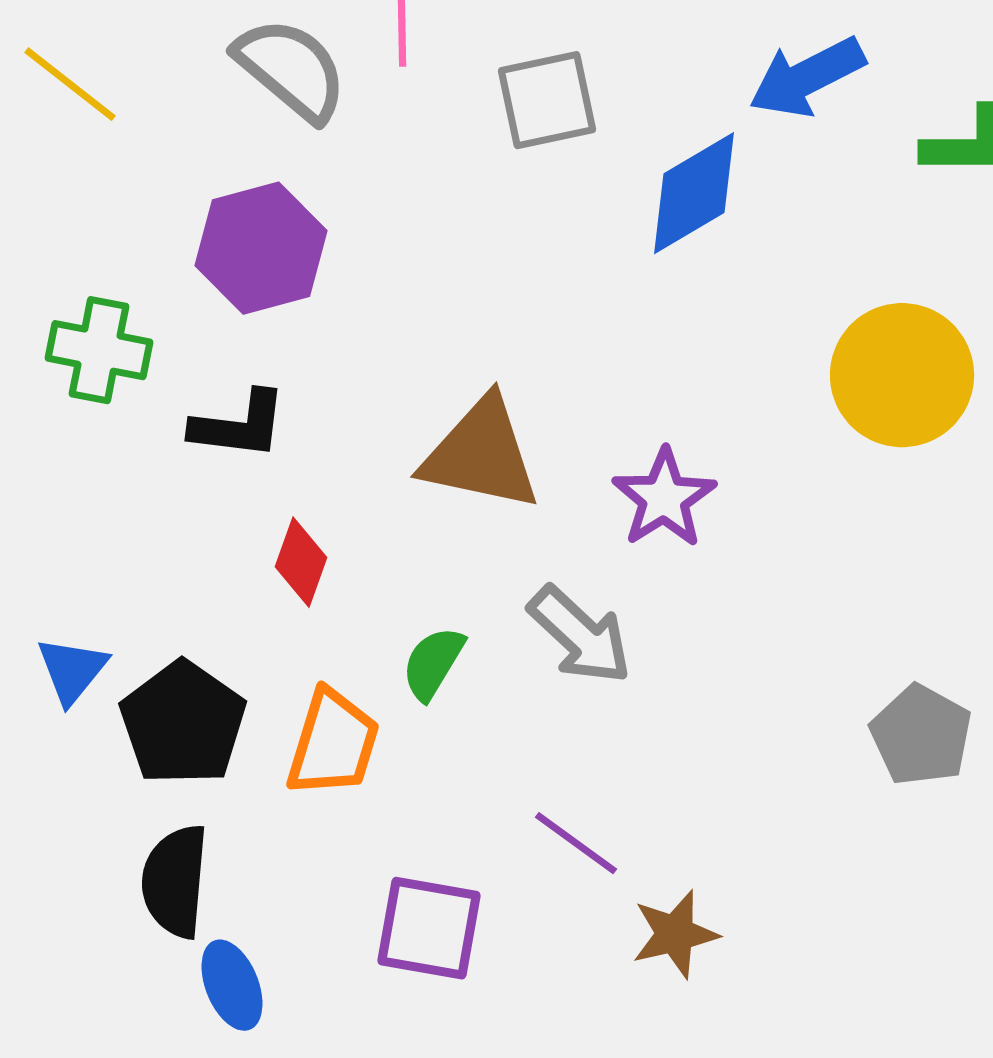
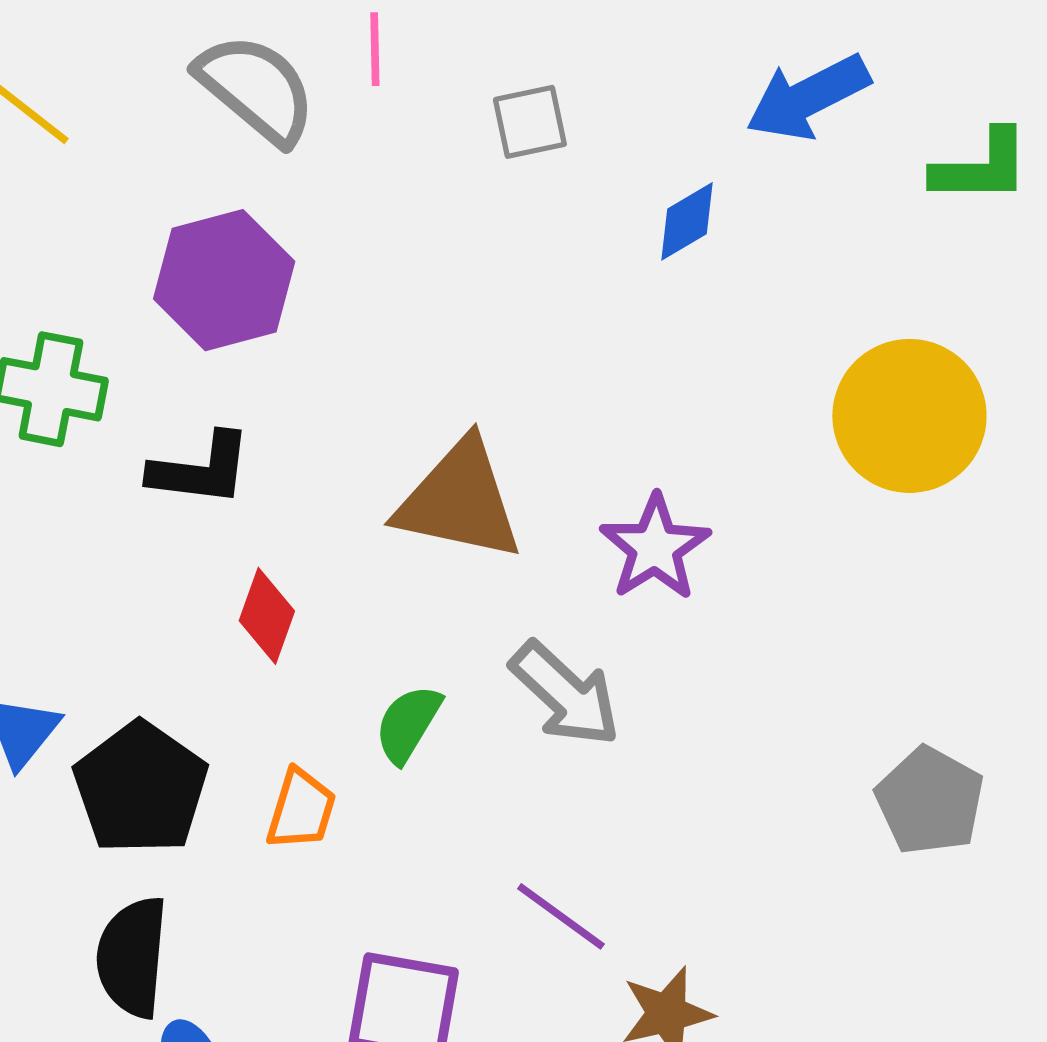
gray square: (547, 100) -> (530, 122), size x0.7
blue diamond: (694, 193) -> (687, 221), size x0.6
orange trapezoid: (333, 743) -> (301, 809), size x0.7

